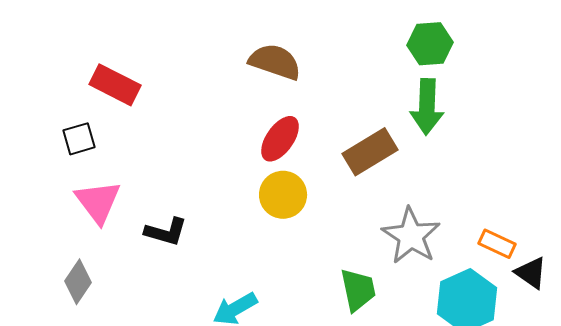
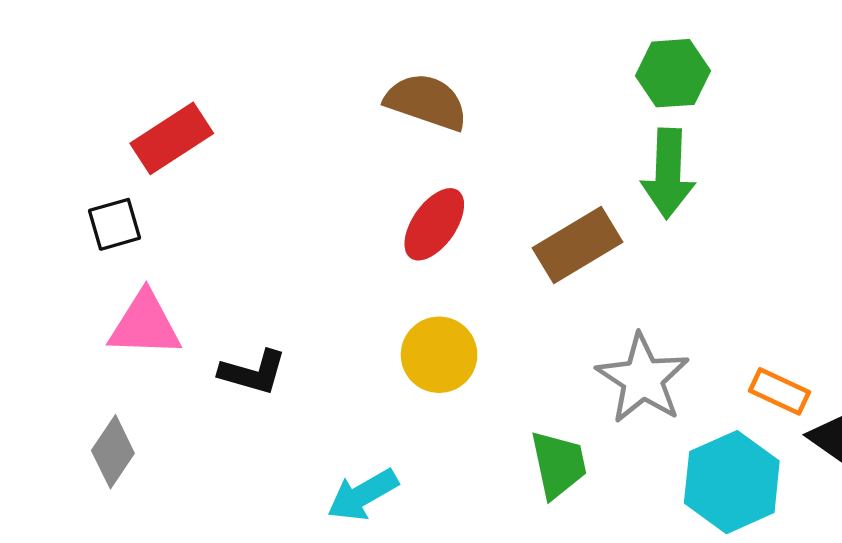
red rectangle: (115, 85) -> (172, 138), turned -60
yellow circle: (283, 195) -> (439, 355), moved
pink triangle: (98, 202) -> (145, 325), turned -51

